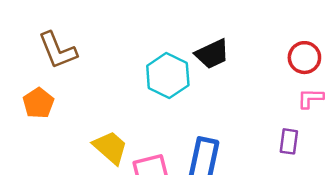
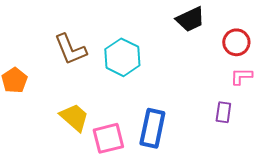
brown L-shape: (58, 50) -> (70, 49), moved
black trapezoid: (212, 54) -> (190, 19), moved

